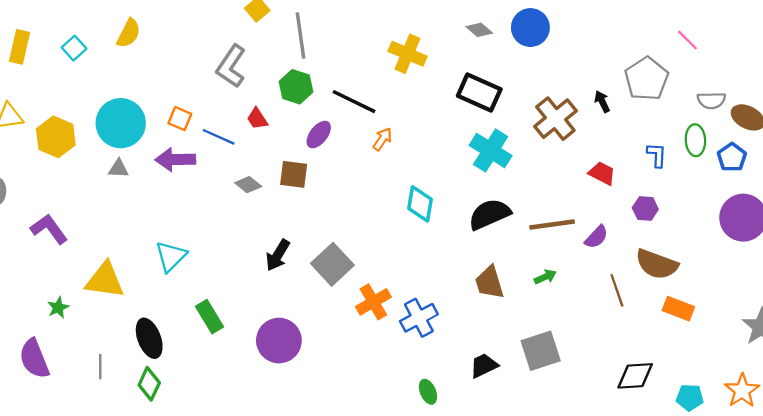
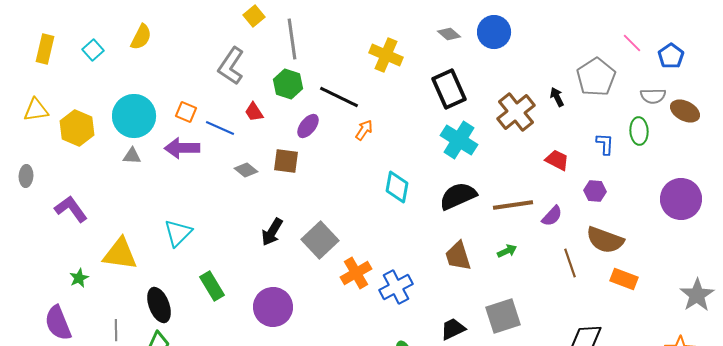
black rectangle: (479, 92) -> (449, 89), turned 42
blue pentagon: (732, 157) -> (671, 56), moved

